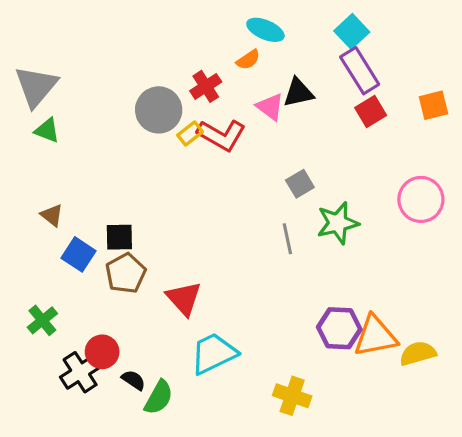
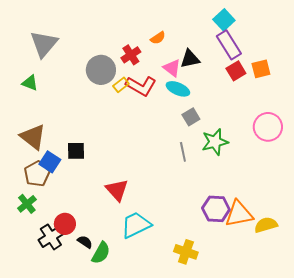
cyan ellipse: (265, 30) -> (178, 89), moved
gray triangle: (36, 86) -> (44, 44), moved
orange square: (433, 105) -> (261, 69), moved
brown triangle: (52, 215) -> (33, 137), size x1.8
brown pentagon: (126, 273) -> (37, 174), moved

